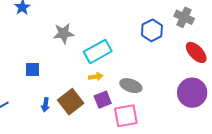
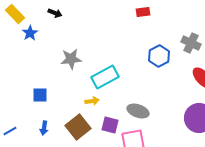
yellow arrow: (96, 77) -> (92, 101), moved
purple square: (103, 100) -> (110, 125), turned 36
blue arrow: (45, 105) -> (44, 128), moved

